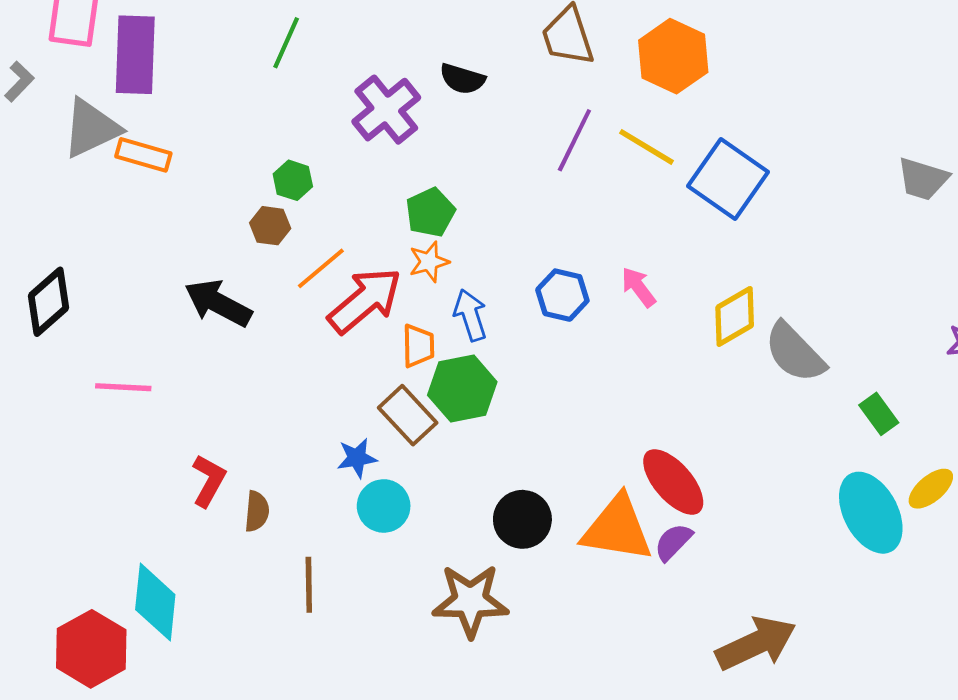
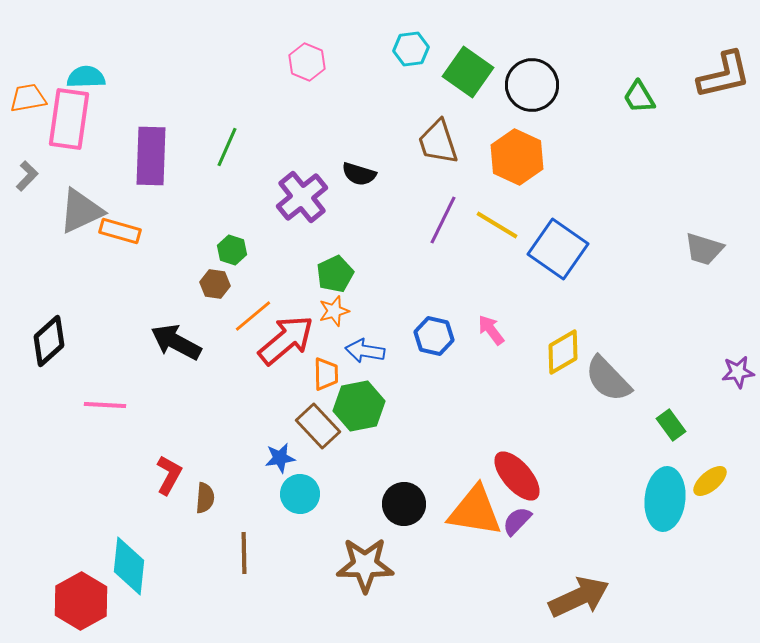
purple rectangle: (135, 55) -> (151, 156), moved
blue arrow: (470, 315) -> (365, 351), turned -63
cyan ellipse: (871, 513) -> (665, 499), turned 34

